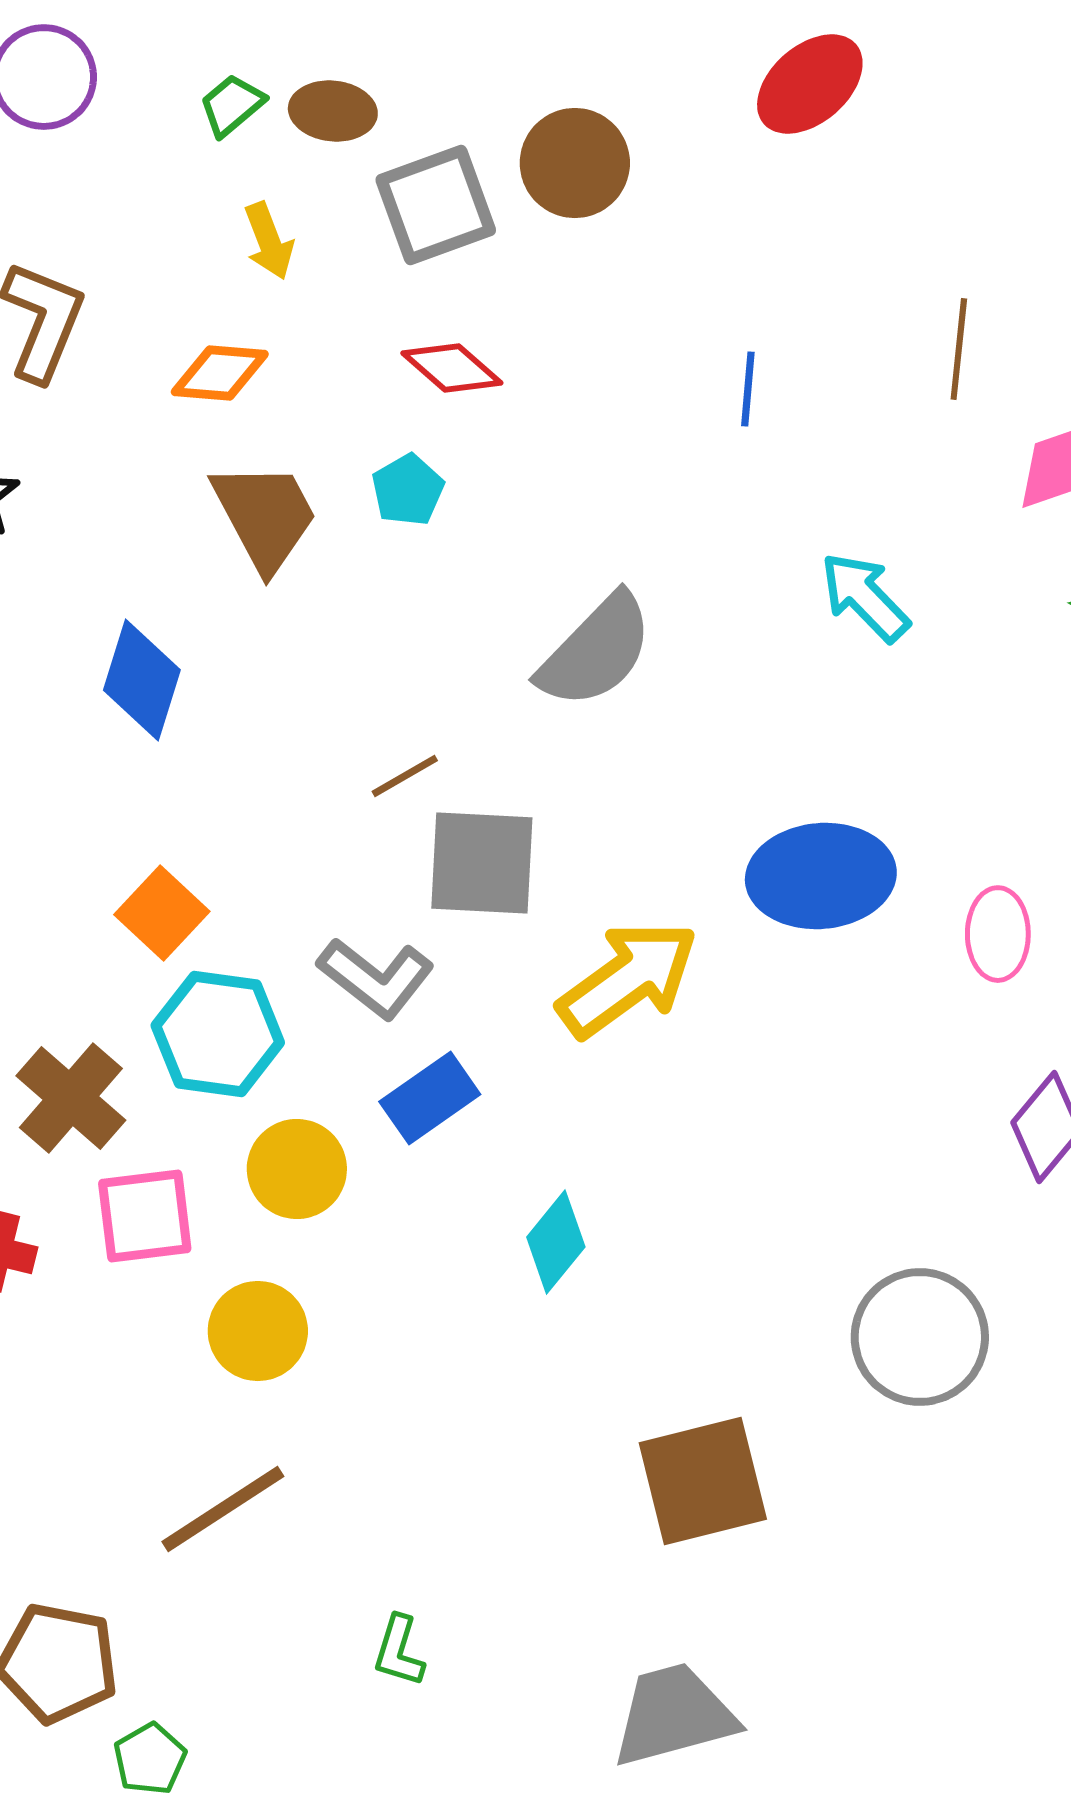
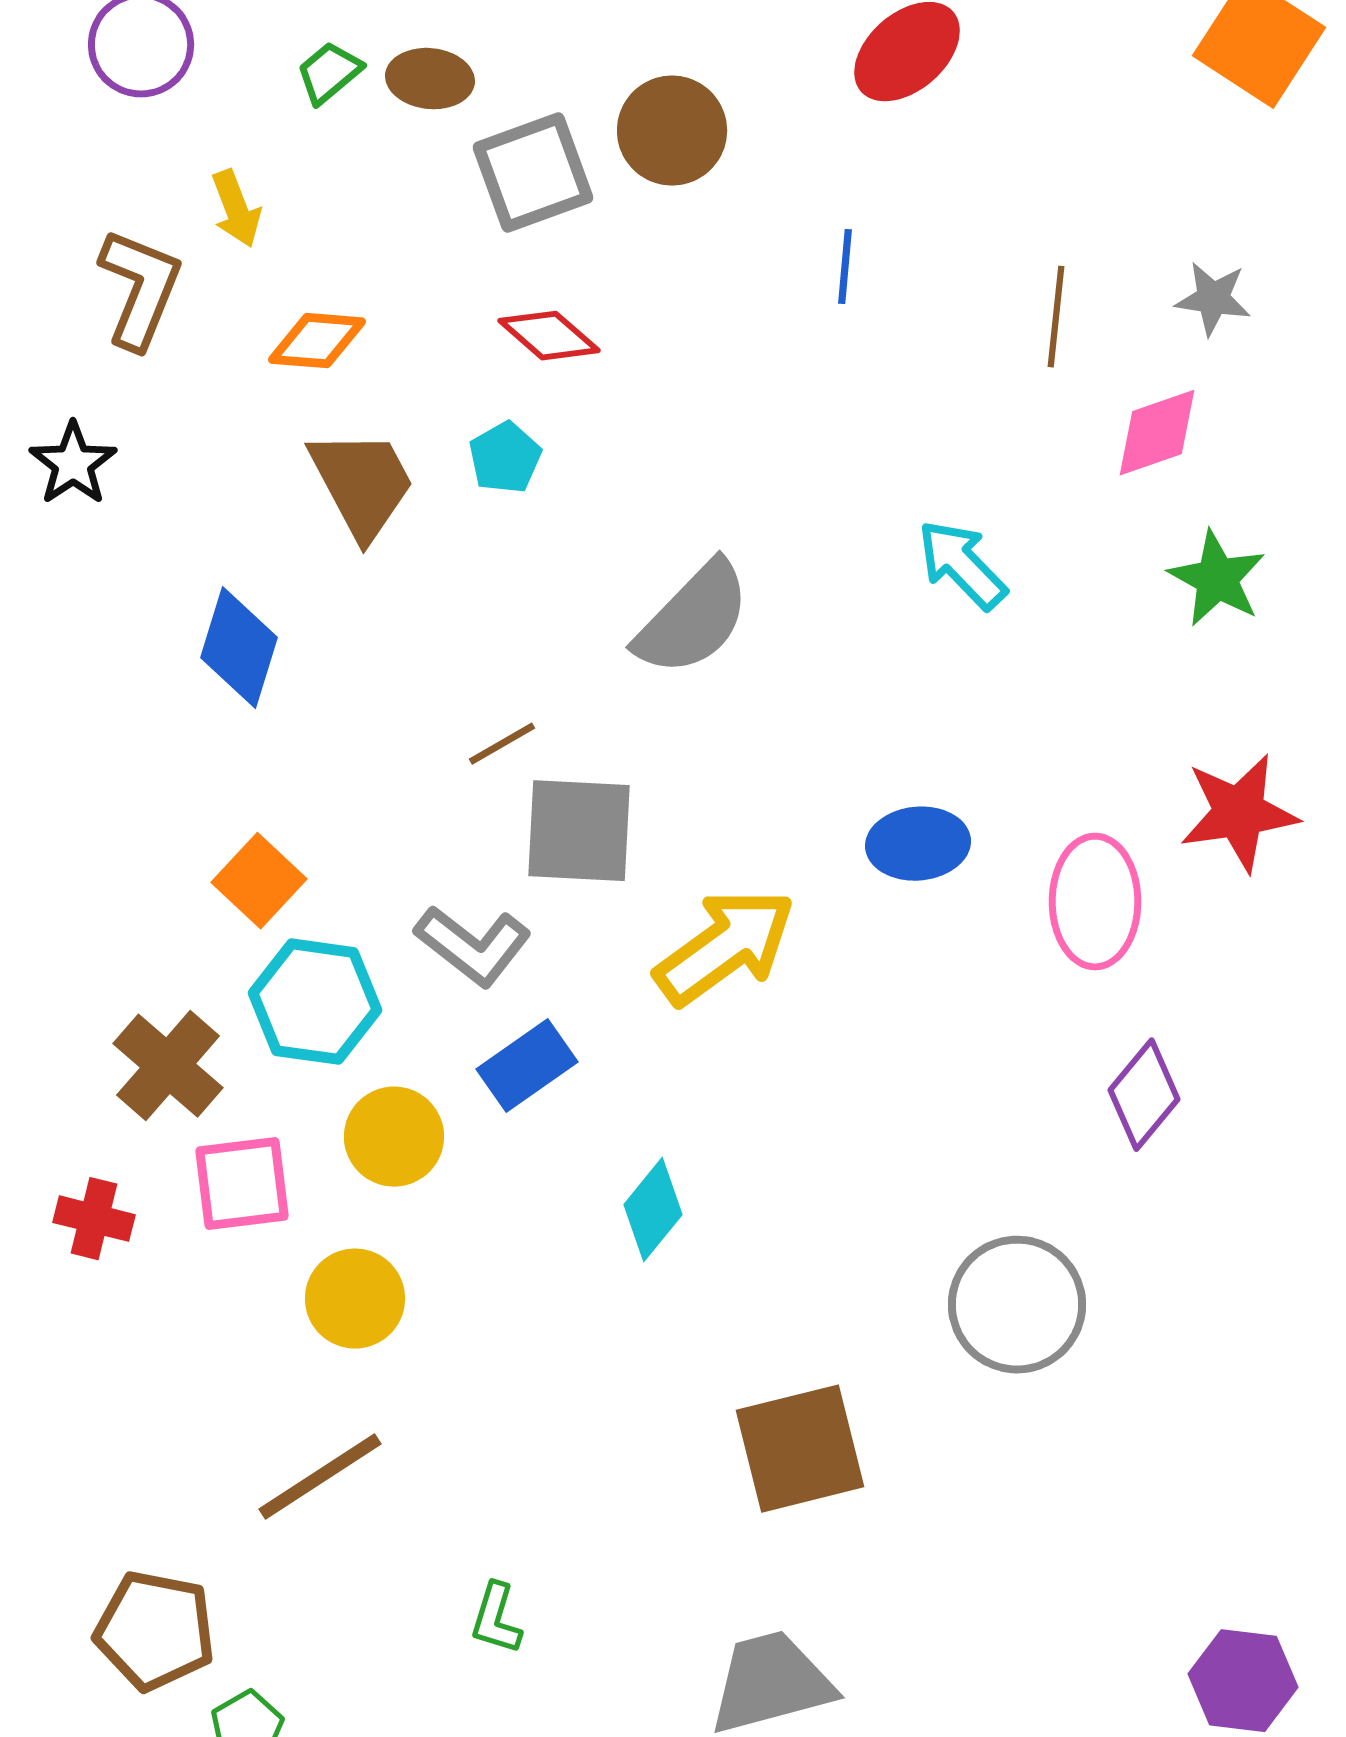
yellow arrow: (269, 241) -> (236, 209), moved
blue line: (748, 389) -> (845, 267), moved
blue ellipse: (821, 876) -> (918, 844), size x0.7
pink ellipse: (998, 934) -> (1095, 902), size x1.4

